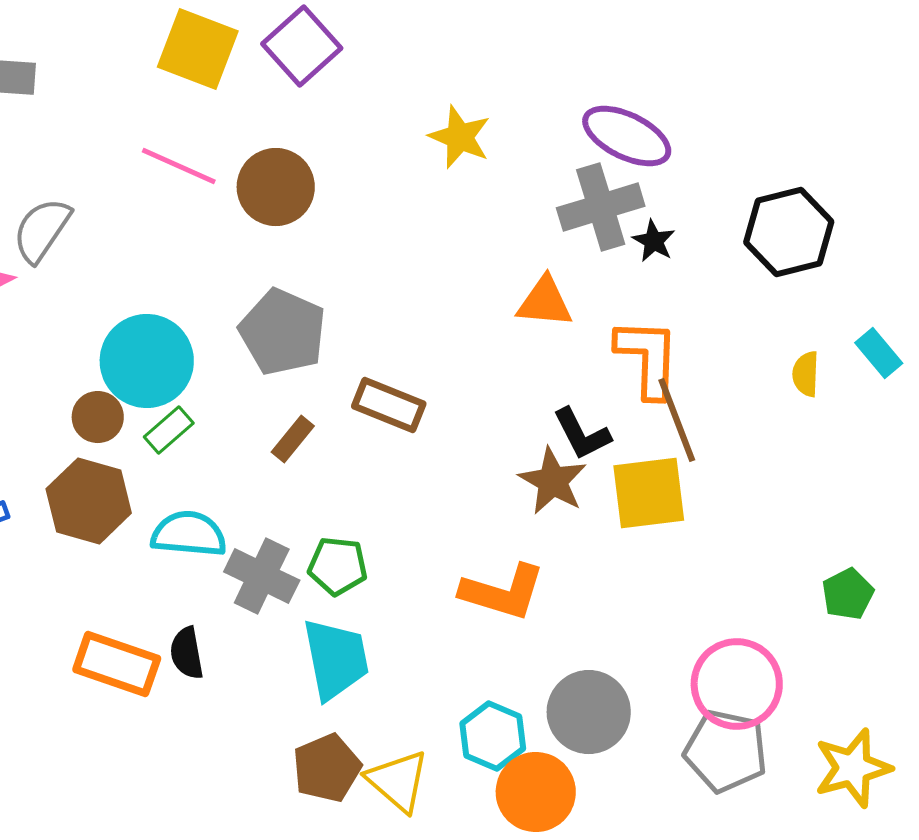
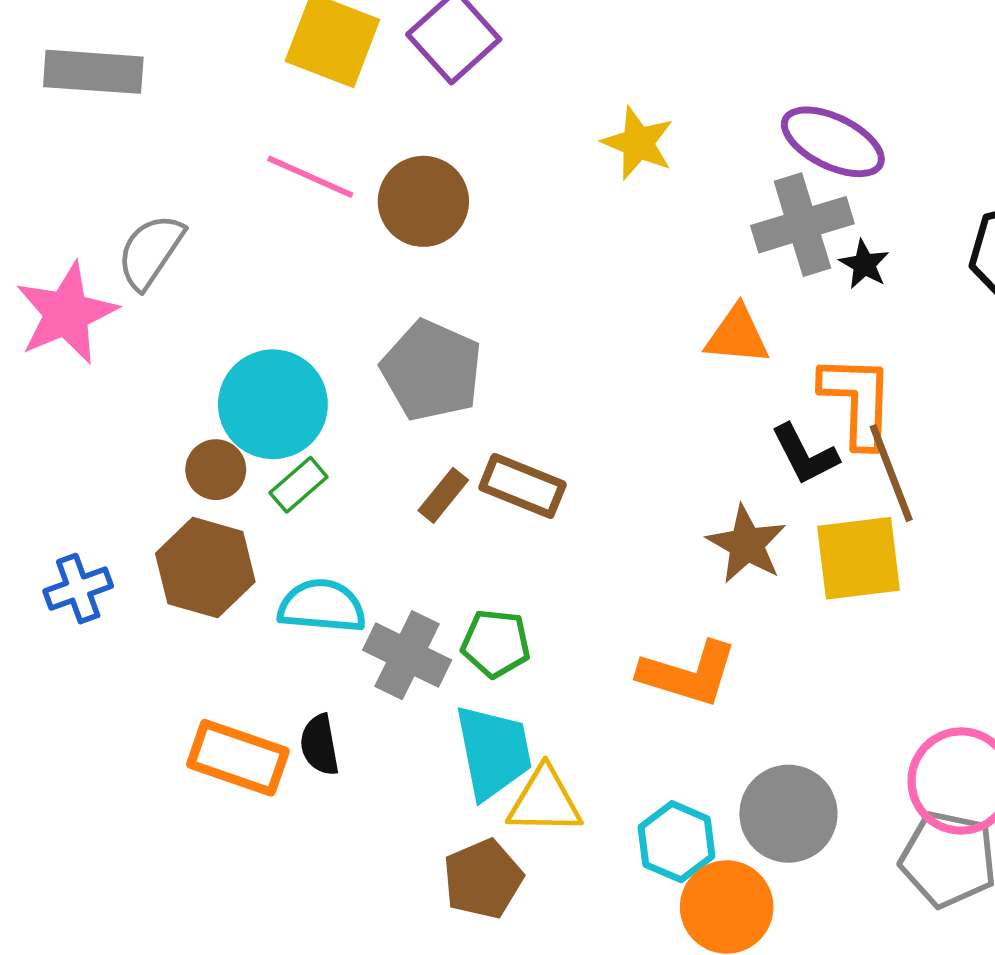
brown rectangle: (389, 405) -> (523, 486), moved
black L-shape: (582, 434) -> (805, 454), moved
yellow triangle: (398, 781) -> (545, 801), moved, turned -40

